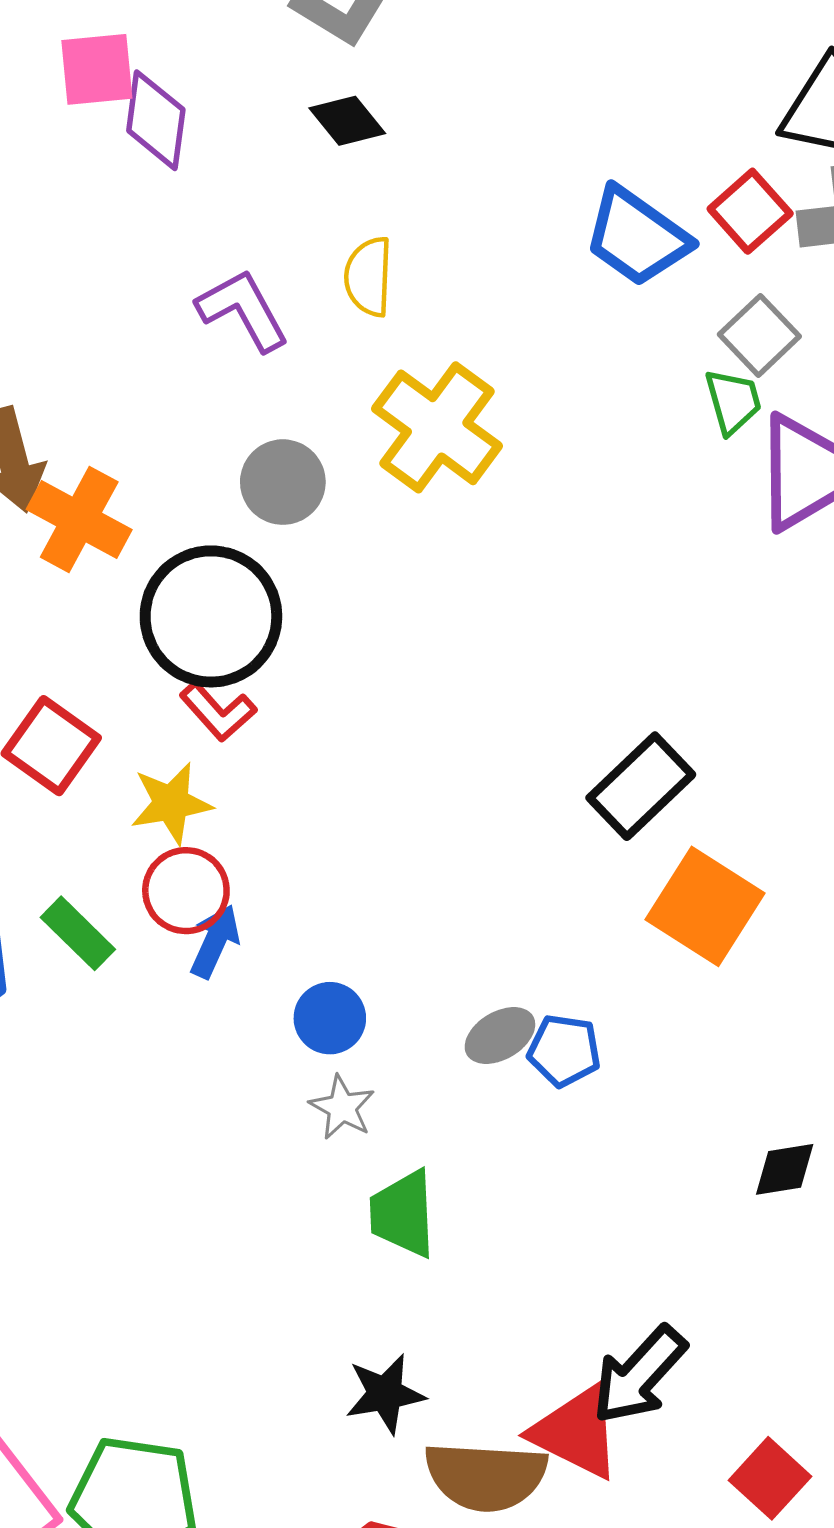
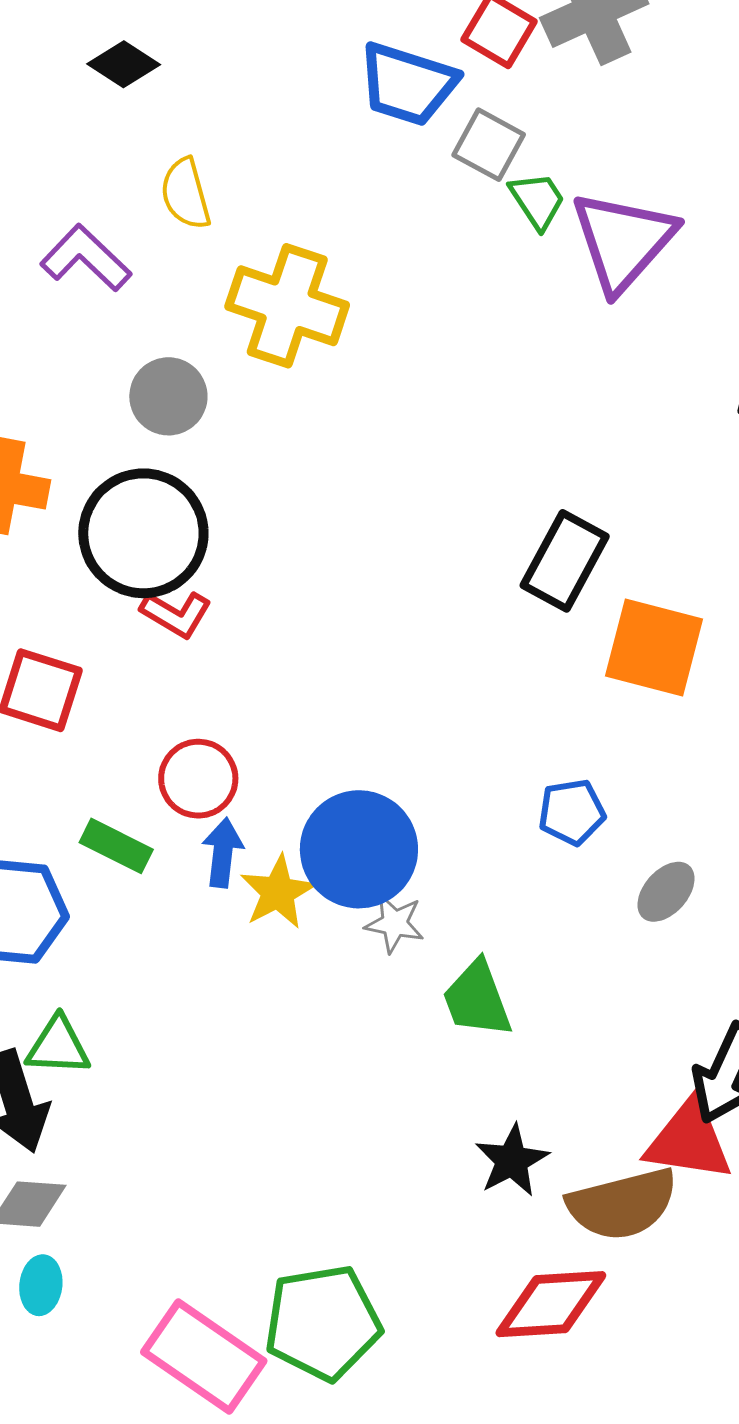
gray square: (759, 335) -> (489, 145), moved
yellow star: (171, 803) -> (278, 892), moved
blue arrow: (215, 941) -> (223, 853), moved
blue circle: (330, 1018) -> (359, 849), size x1.8
gray ellipse: (500, 1036) -> (666, 892), moved

